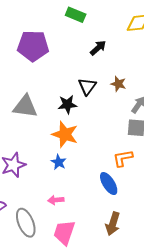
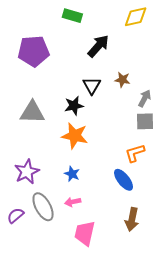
black arrow: (98, 48) -> (98, 46), size x1.4
blue star: (59, 162) -> (72, 174), moved
gray ellipse: (26, 223) -> (43, 207), moved

